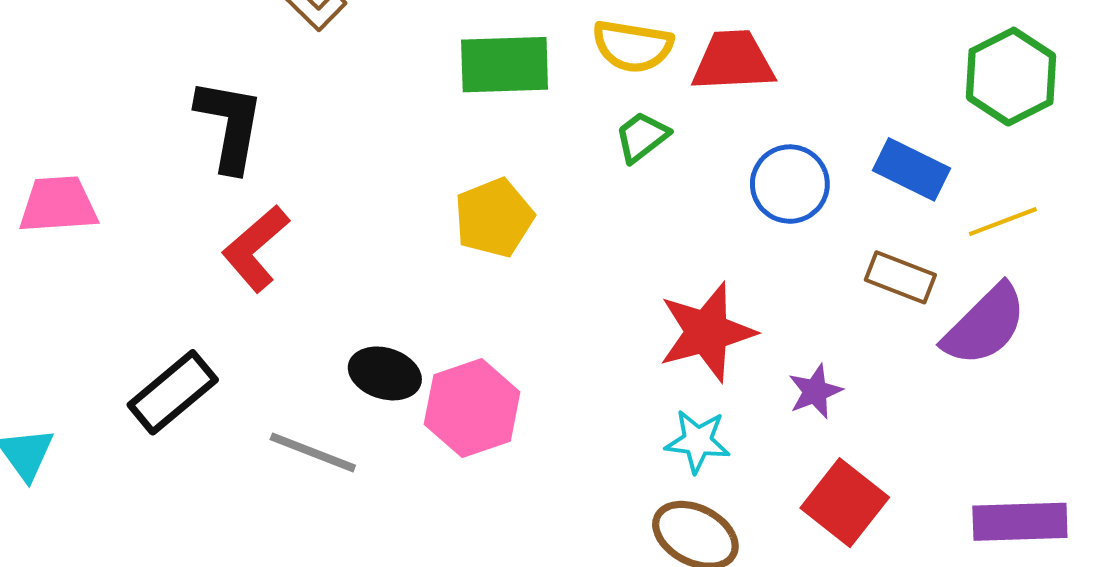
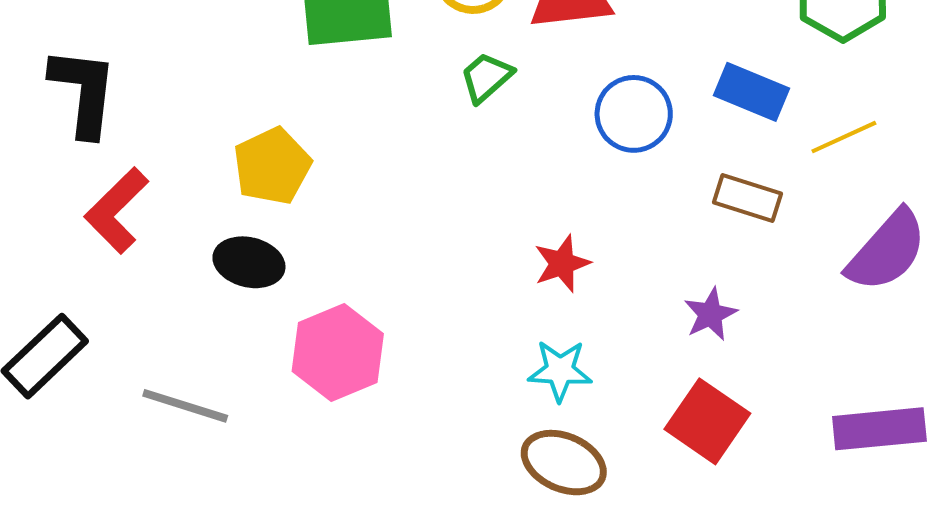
yellow pentagon: (494, 218) -> (272, 166), moved
purple semicircle: (985, 325) -> (887, 251), moved
red star: (707, 332) -> (562, 264), size x0.6
black ellipse: (385, 373) -> (249, 262), moved
purple star: (815, 391) -> (710, 314), moved

